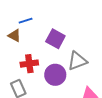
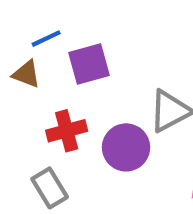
purple square: (55, 39) -> (89, 64), moved, turned -36

